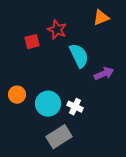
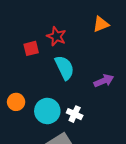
cyan semicircle: (79, 56) -> (64, 68), moved

